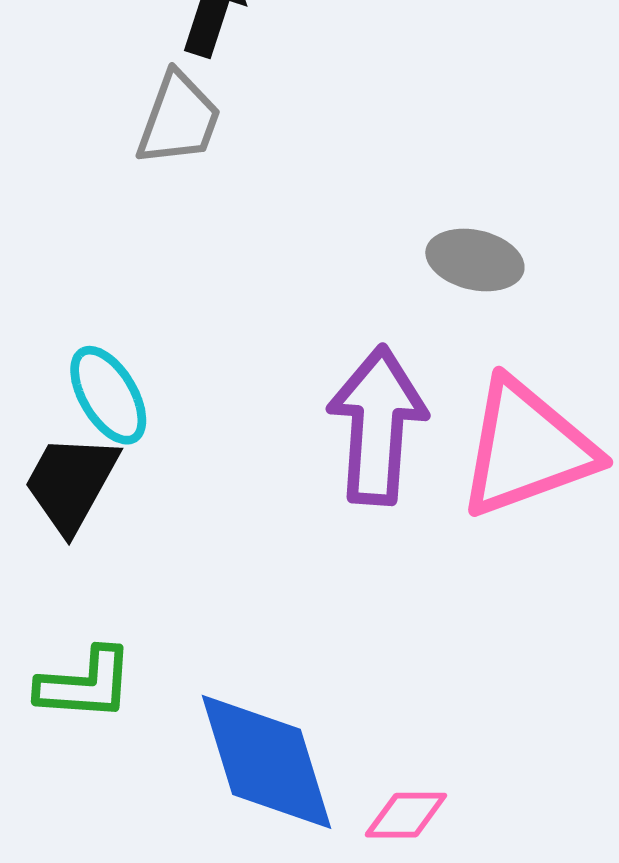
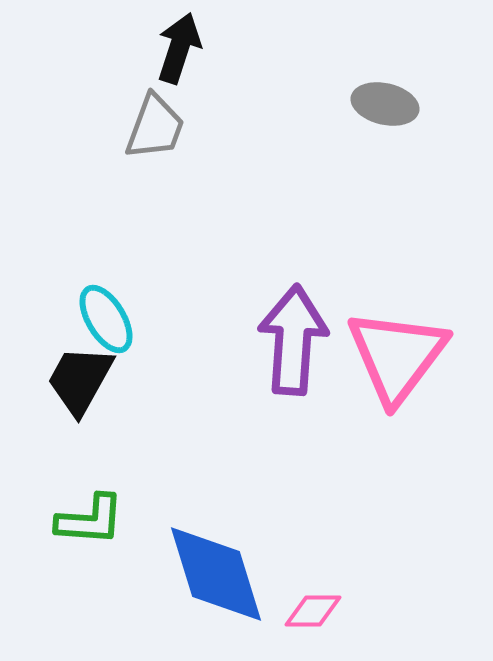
gray ellipse: (475, 260) -> (385, 104), moved
pink triangle: (527, 448) -> (397, 356), turned -33

